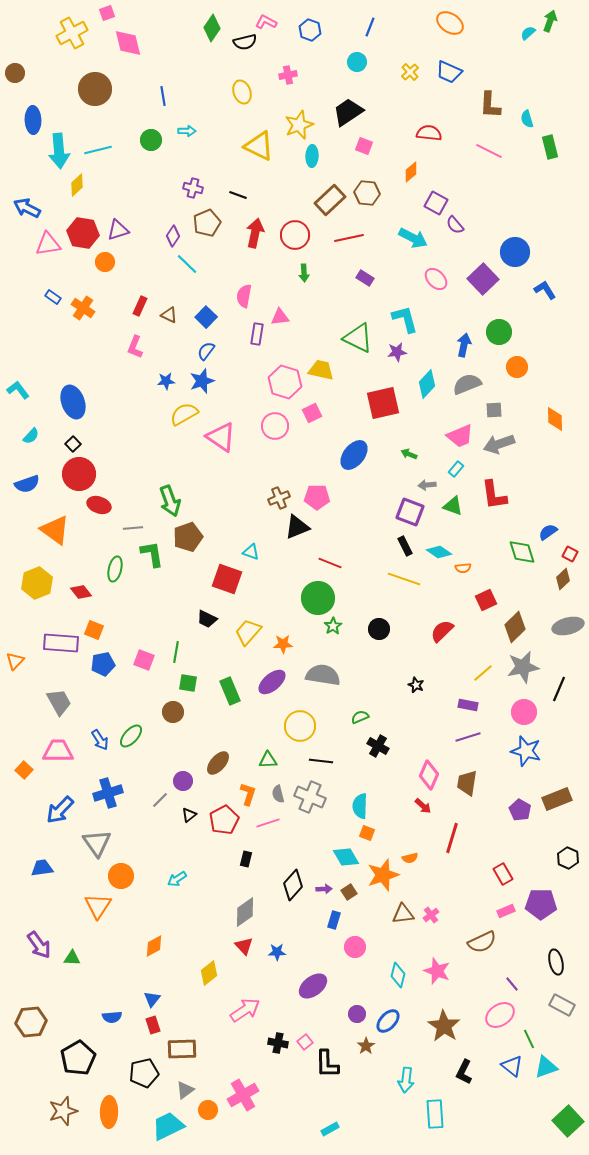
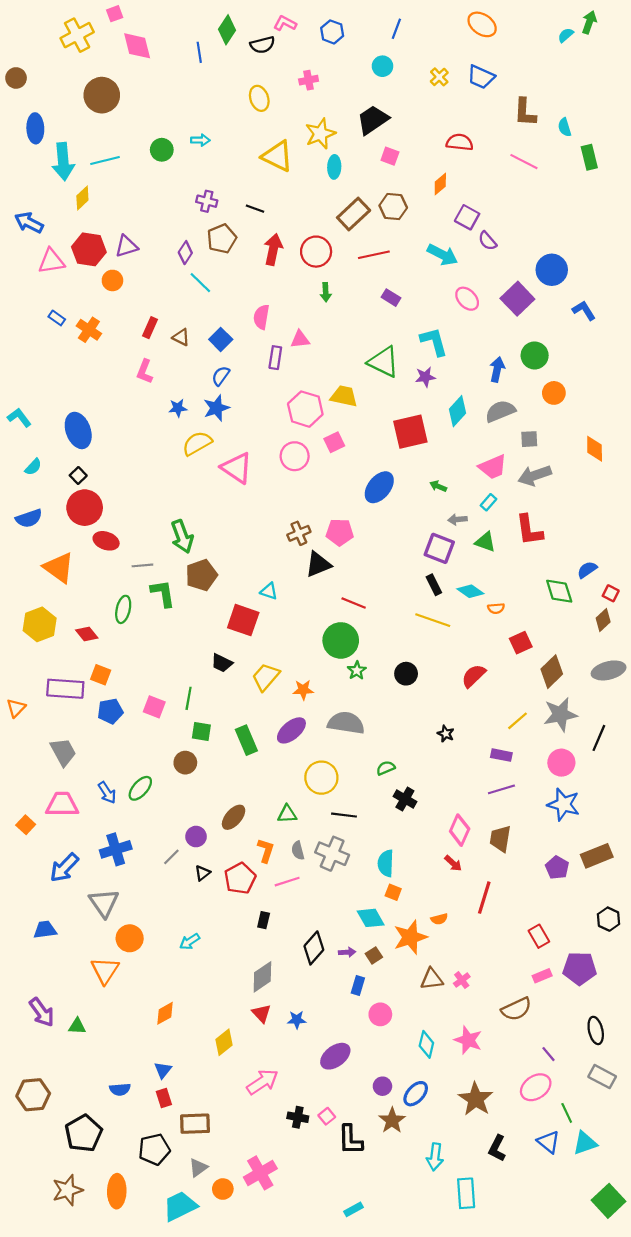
blue line: (163, 96) -> (199, 52), moved
brown star: (366, 1046) -> (392, 1120), size x1.4

